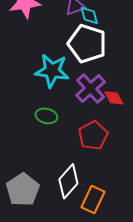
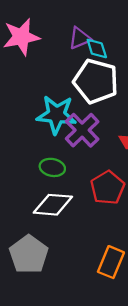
purple cross: (91, 89) -> (82, 130), moved
white diamond: (68, 181) -> (53, 205), moved, turned 56

